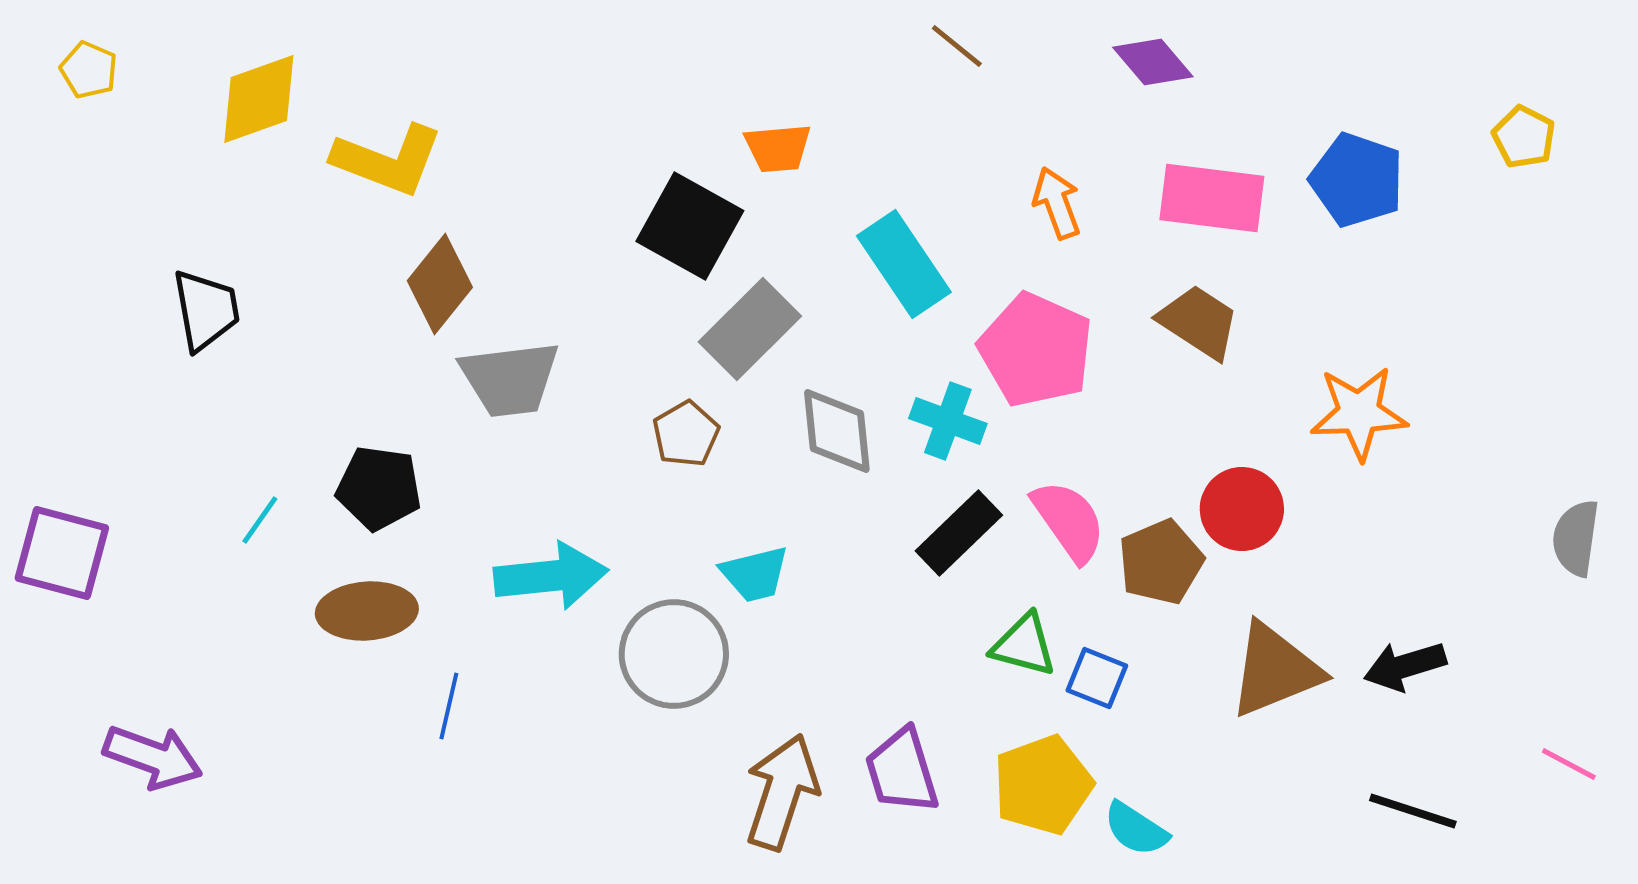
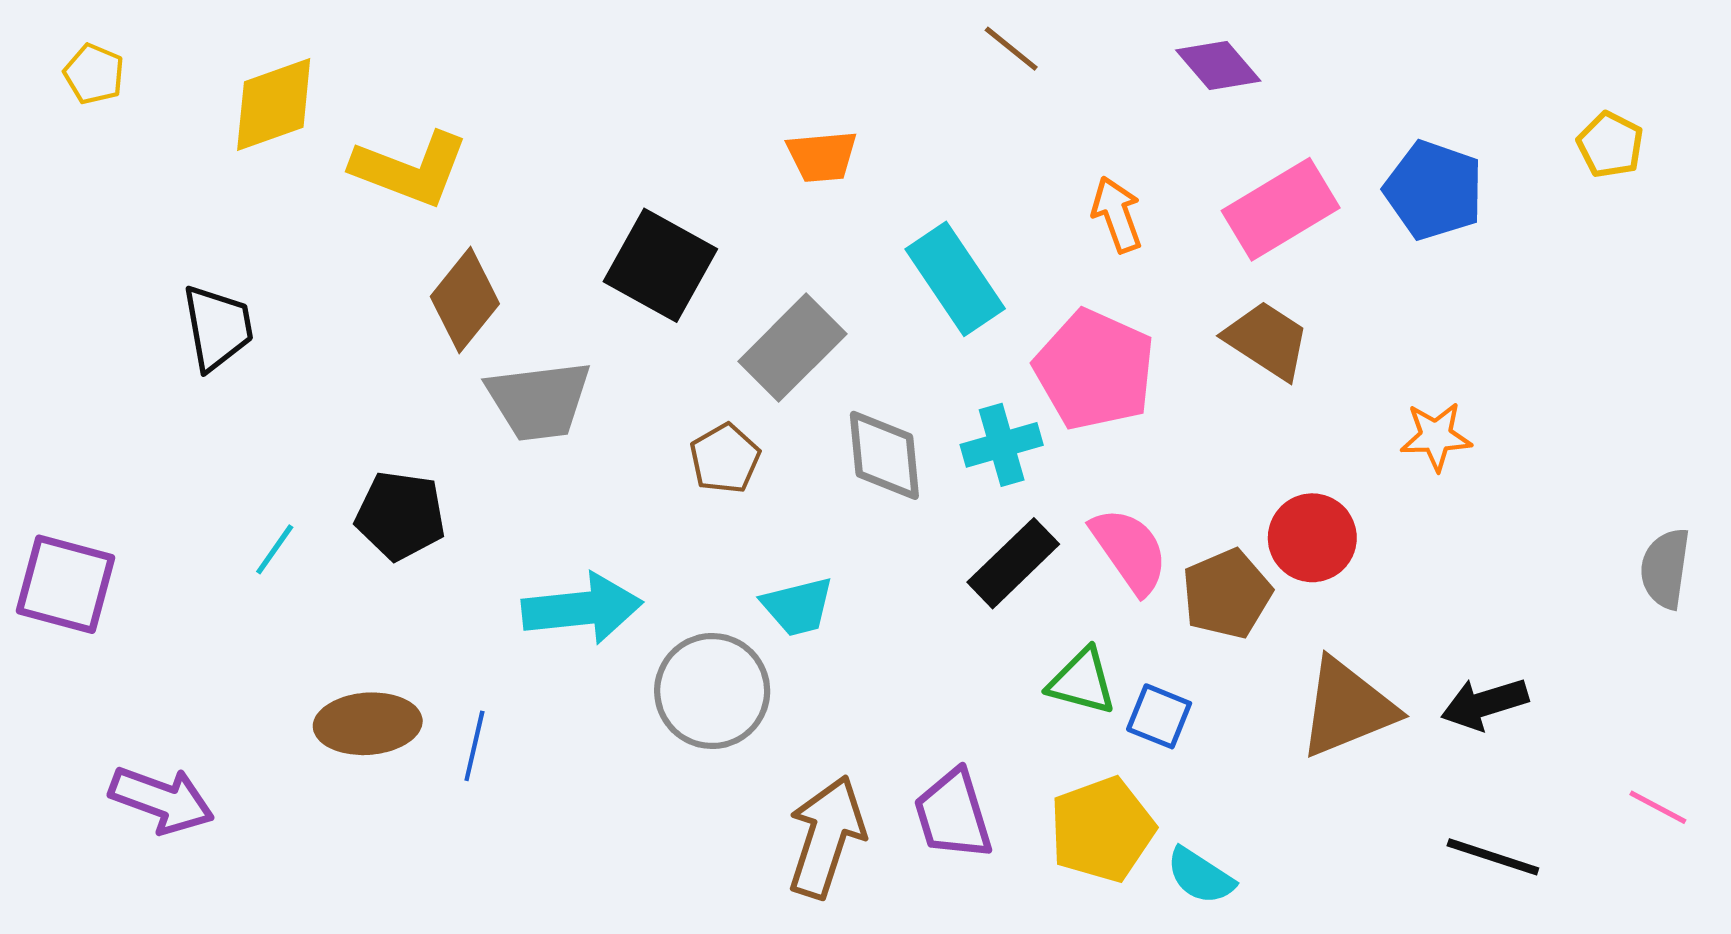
pink rectangle: (1212, 198) -> (1281, 209), turned -38
black square: (690, 226) -> (660, 265), moved
orange star: (1359, 413) -> (1436, 436), size x0.7
cyan cross: (948, 421) -> (1002, 445), turned -36
brown ellipse: (367, 611) -> (368, 724), moved

